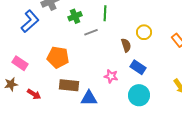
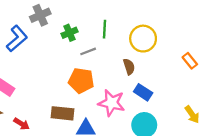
yellow circle: (144, 32) -> (143, 39), moved, size x1.5
orange pentagon: (58, 57) -> (81, 81), moved
pink star: (111, 76) -> (112, 103), size x1.6

